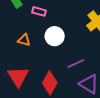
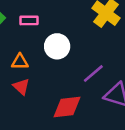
red triangle: (18, 77) -> (21, 87), moved, size x0.6
red diamond: (50, 83) -> (67, 107), turned 70

